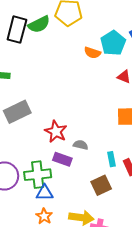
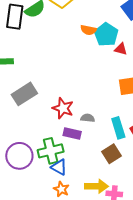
cyan pentagon: (113, 43) -> (106, 35), moved
cyan rectangle: (111, 159) -> (118, 128), size x1.5
blue triangle: (44, 193) -> (59, 167), turned 36

